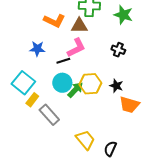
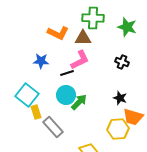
yellow hexagon: (90, 84) -> (118, 129), moved
yellow rectangle: (32, 100) -> (36, 112), turned -56

